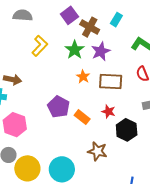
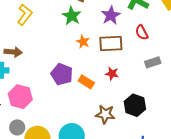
yellow L-shape: (40, 46) -> (25, 15), moved
purple star: (101, 51) -> (111, 15), moved
black hexagon: (127, 130) -> (135, 105), moved

